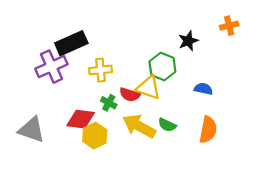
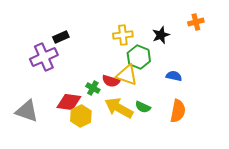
black rectangle: (71, 43) -> (61, 37), size x0.6
yellow cross: (101, 70) -> (123, 35), moved

